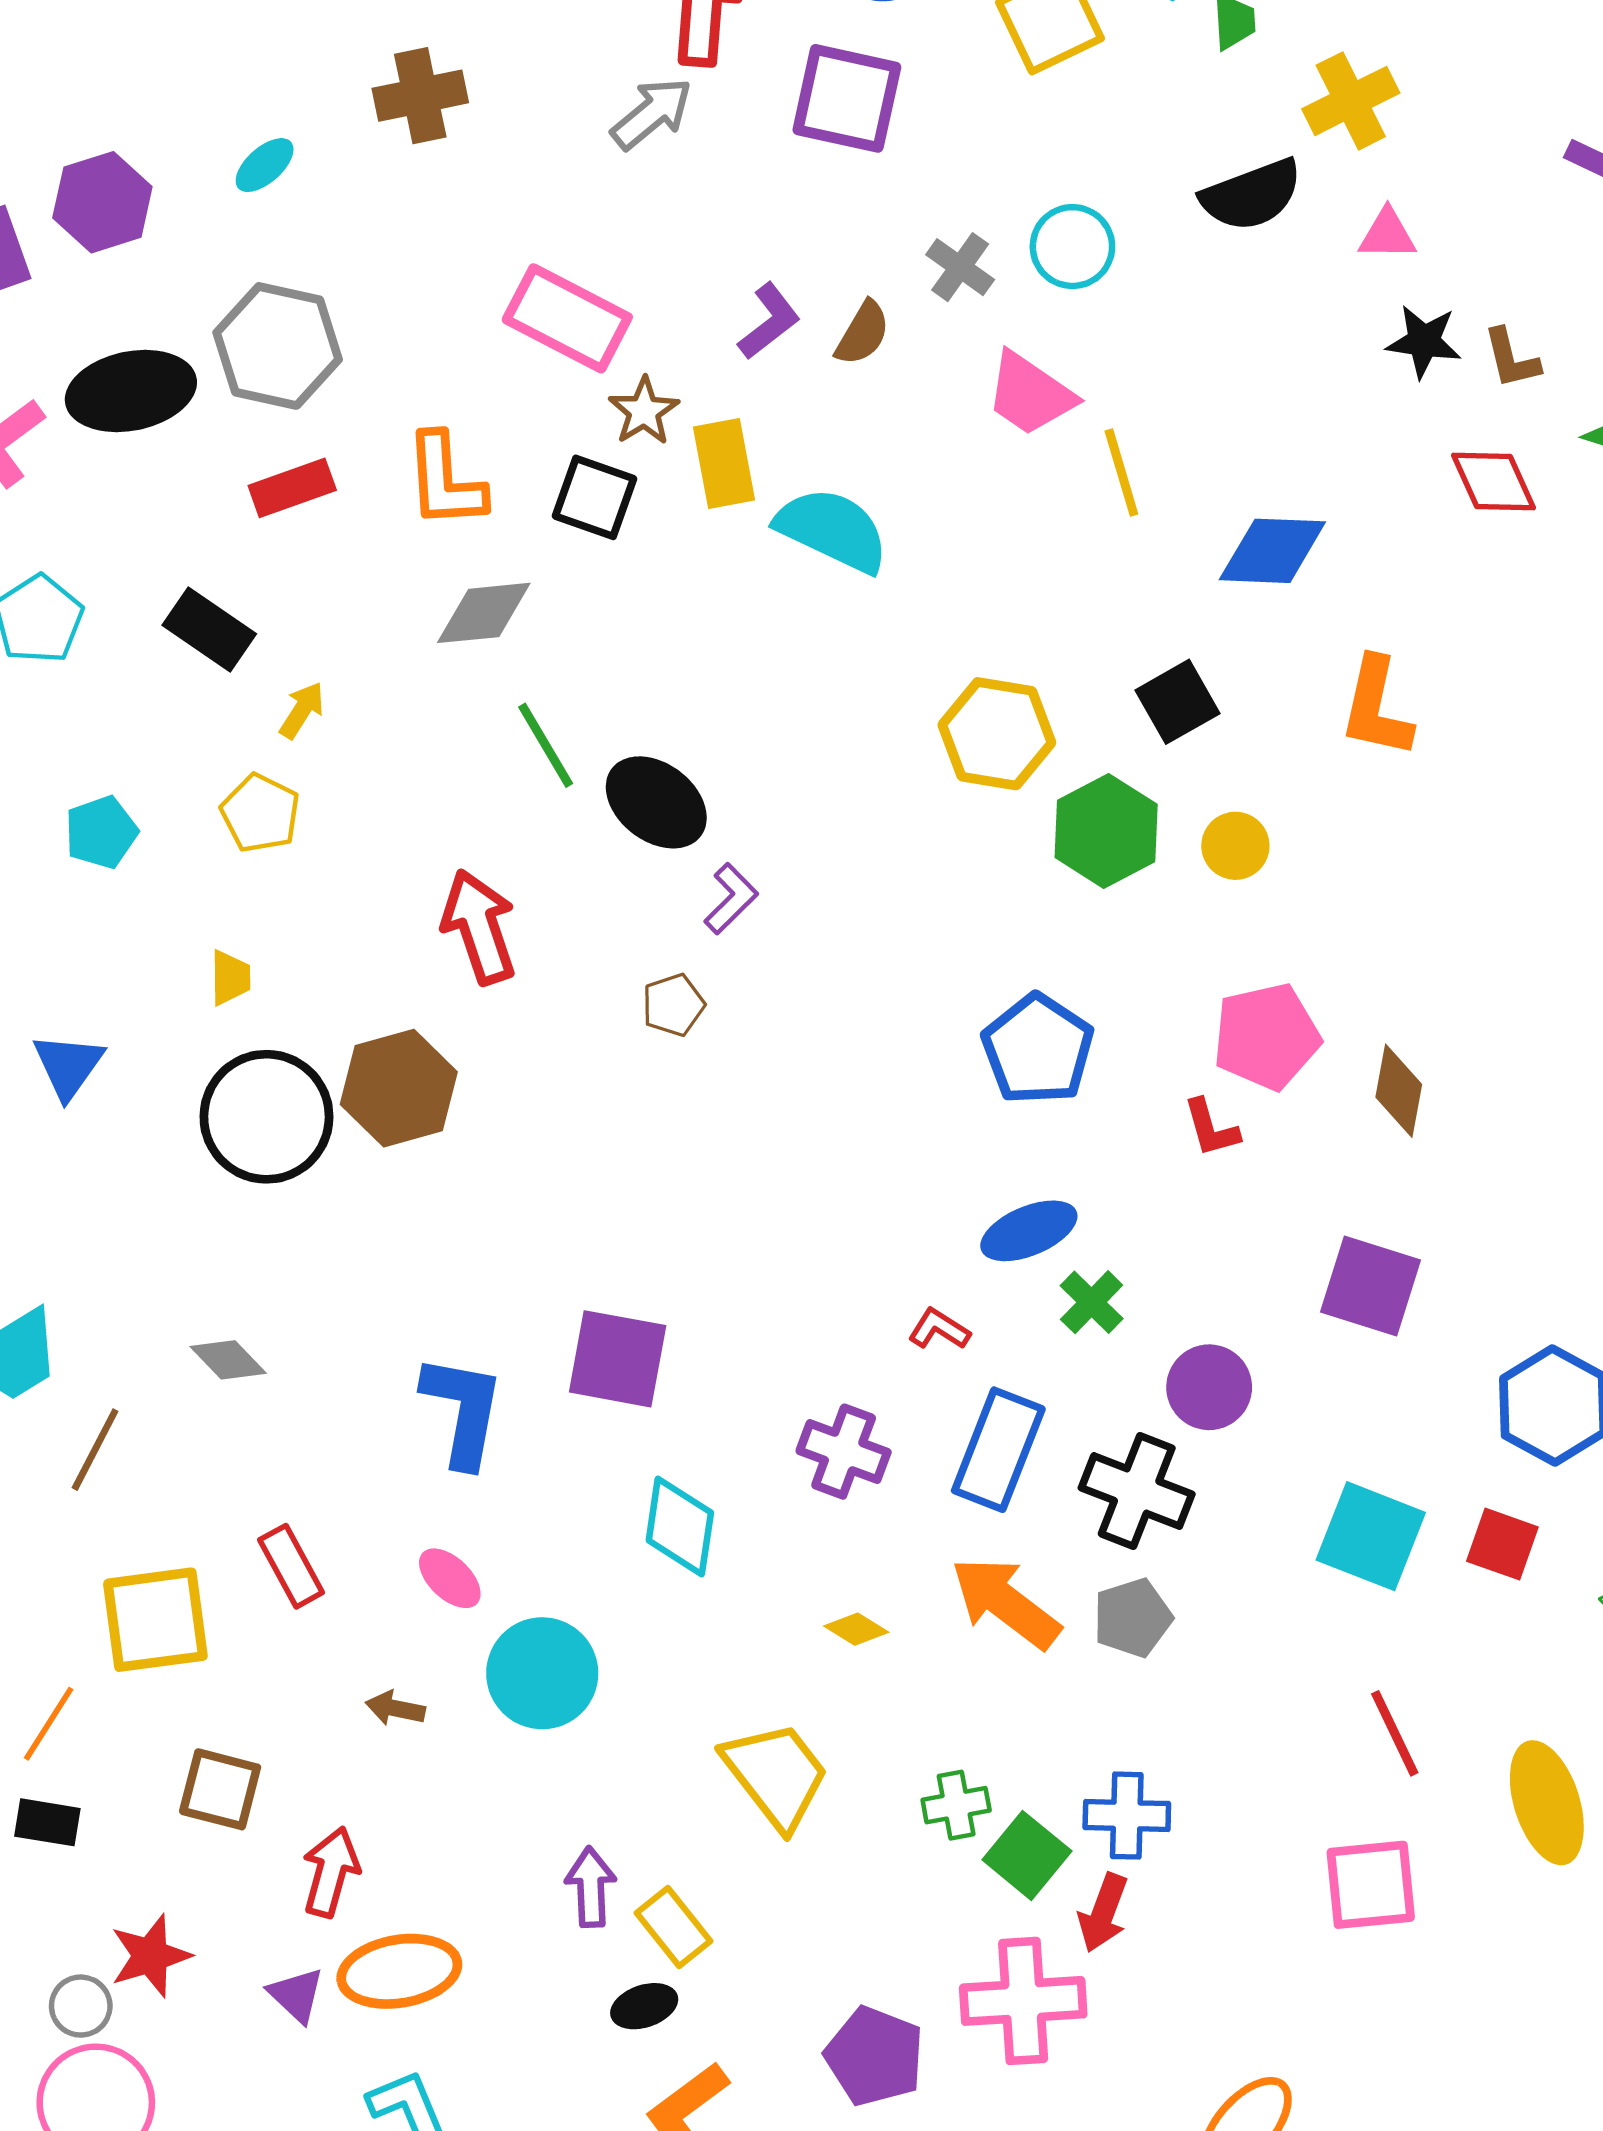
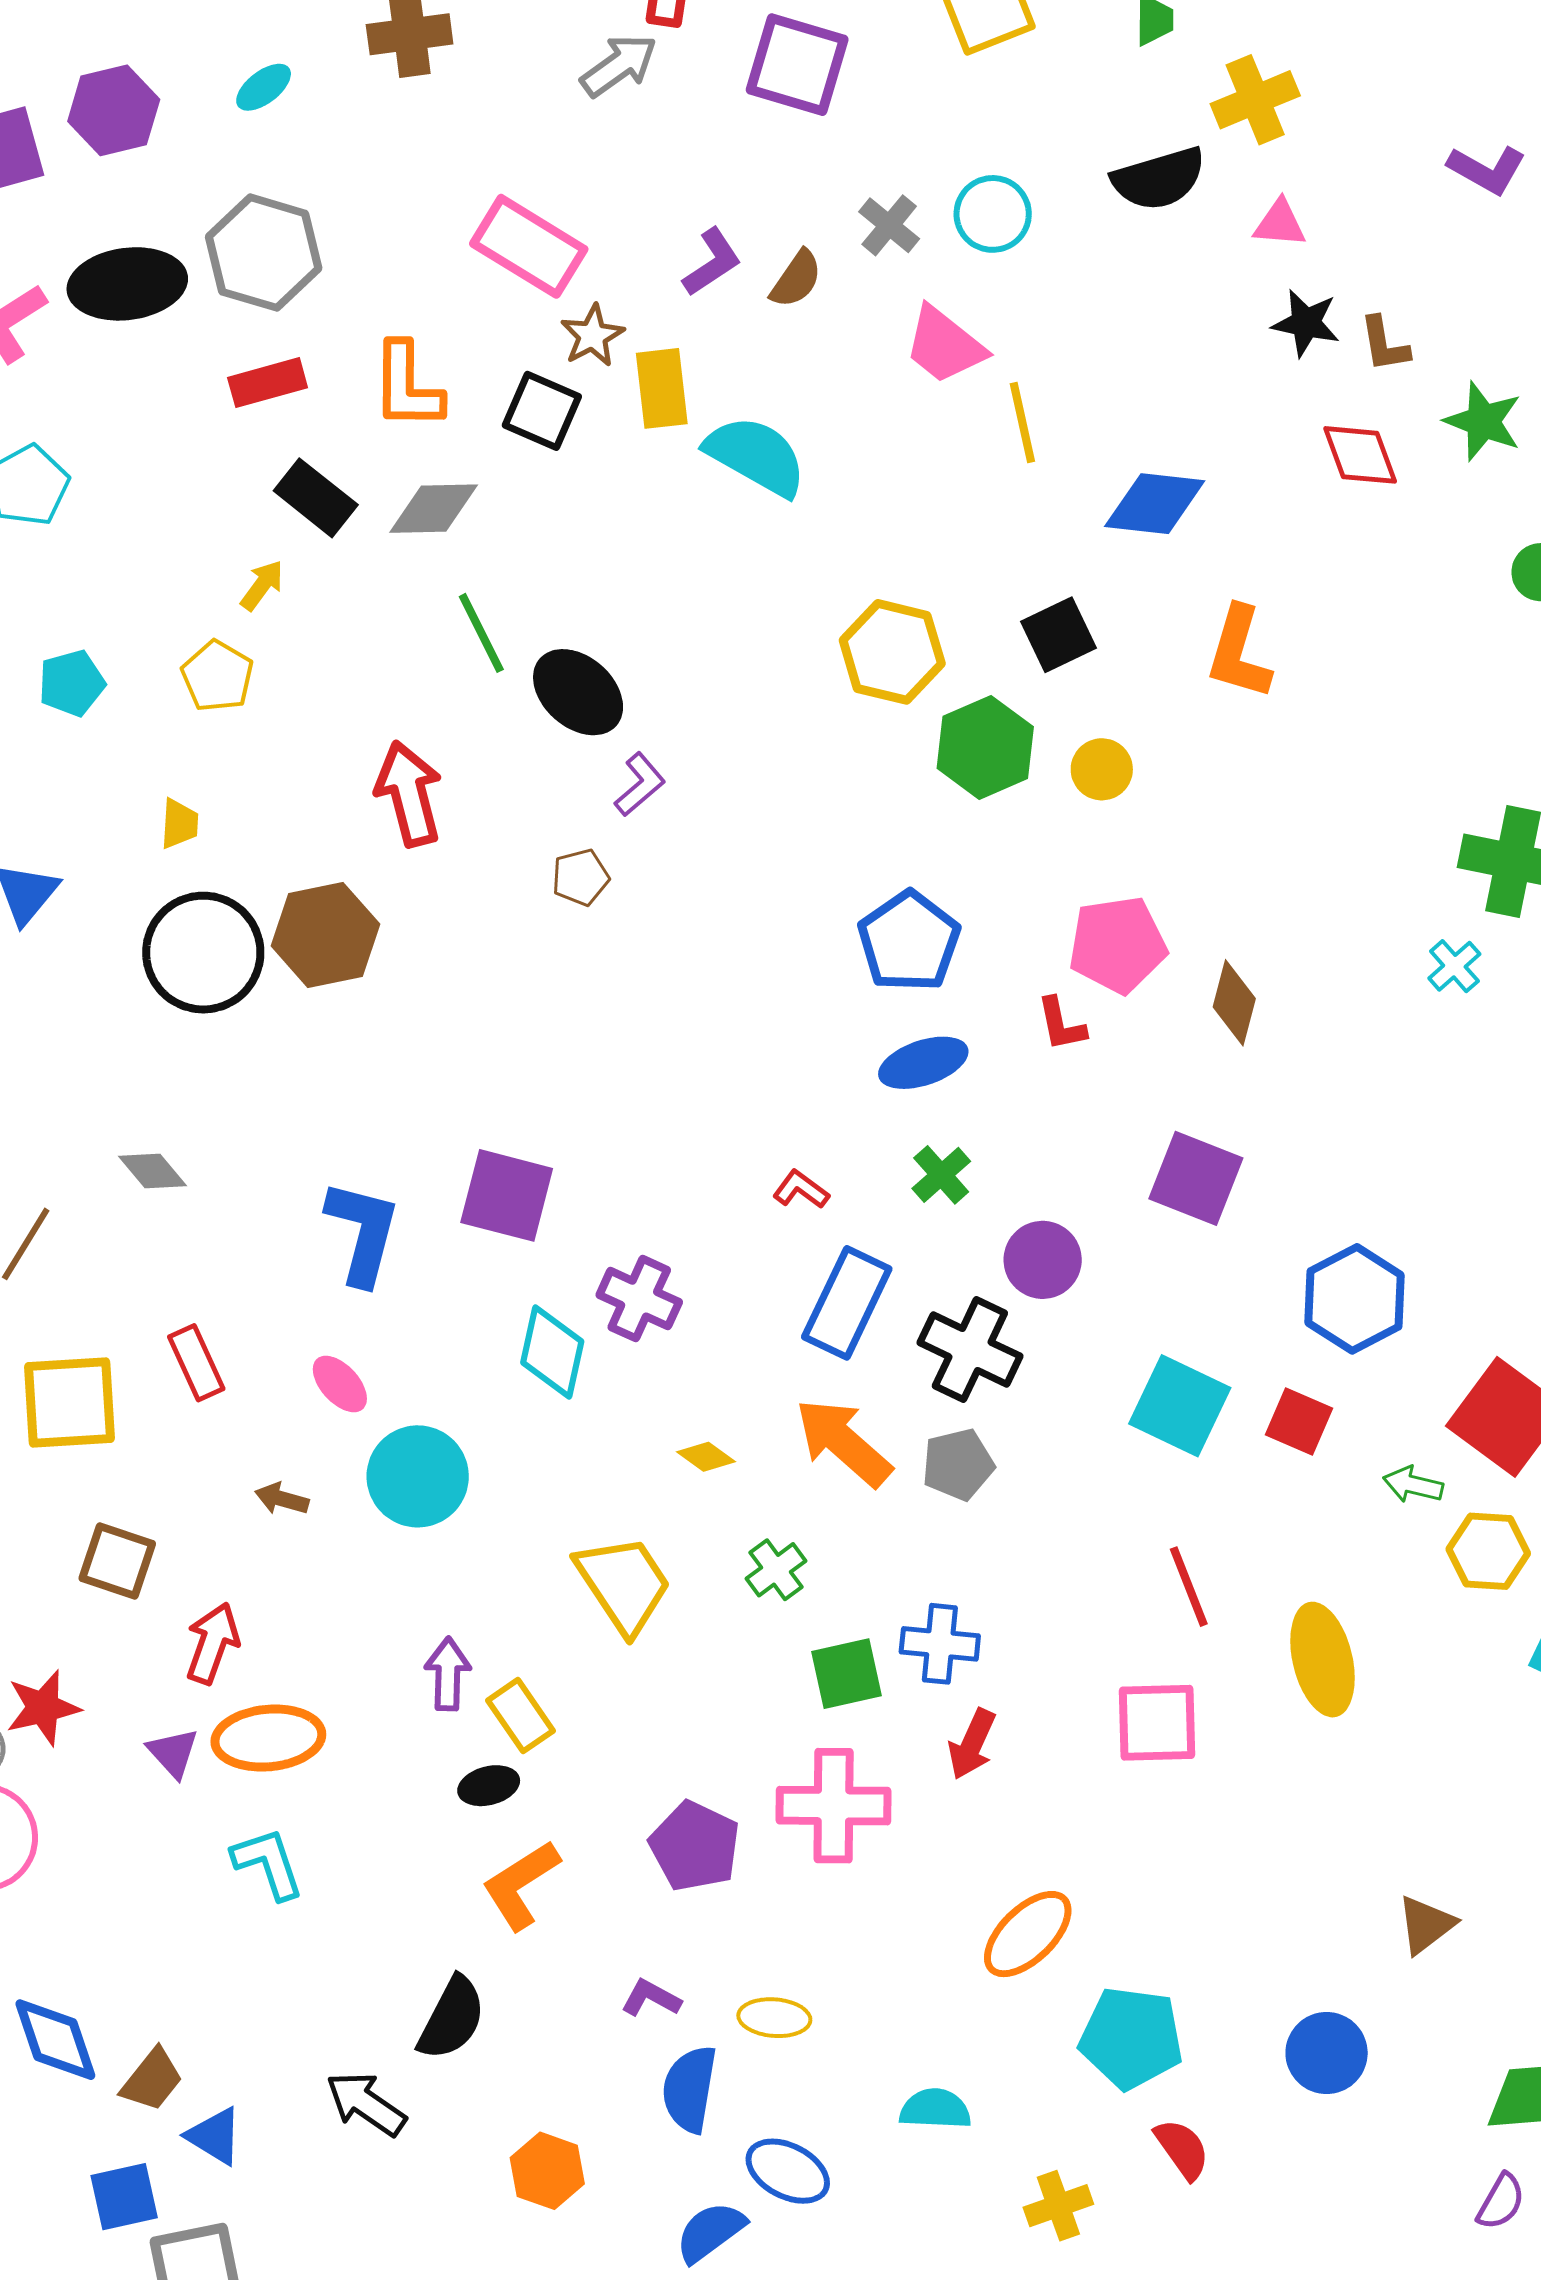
black rectangle: (209, 630) -> (316, 498), moved
blue ellipse: (1029, 1231) -> (923, 1063), moved
purple cross: (844, 1452) -> (639, 1299), moved
green cross: (956, 1805) -> (776, 1570), moved, turned -30
green square: (1027, 1855) -> (846, 1674), turned 34
red arrow: (1103, 1913) -> (972, 1744), moved

